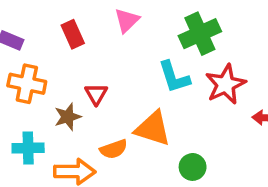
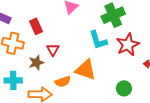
red rectangle: (73, 34) -> (36, 26), moved
green circle: (193, 167) -> (124, 88), moved

